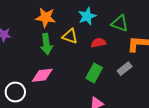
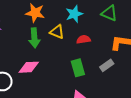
green triangle: (120, 23) -> (109, 13), moved
green rectangle: (94, 73) -> (78, 68), turned -48

